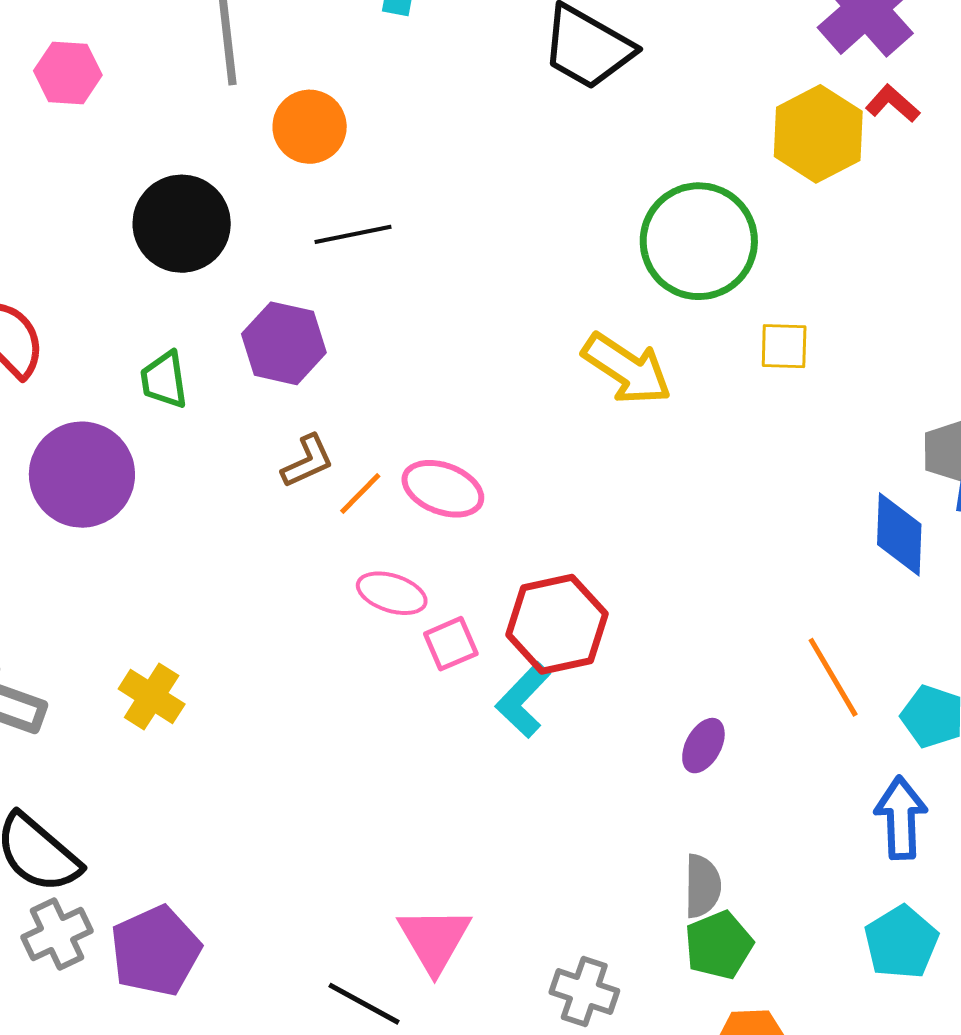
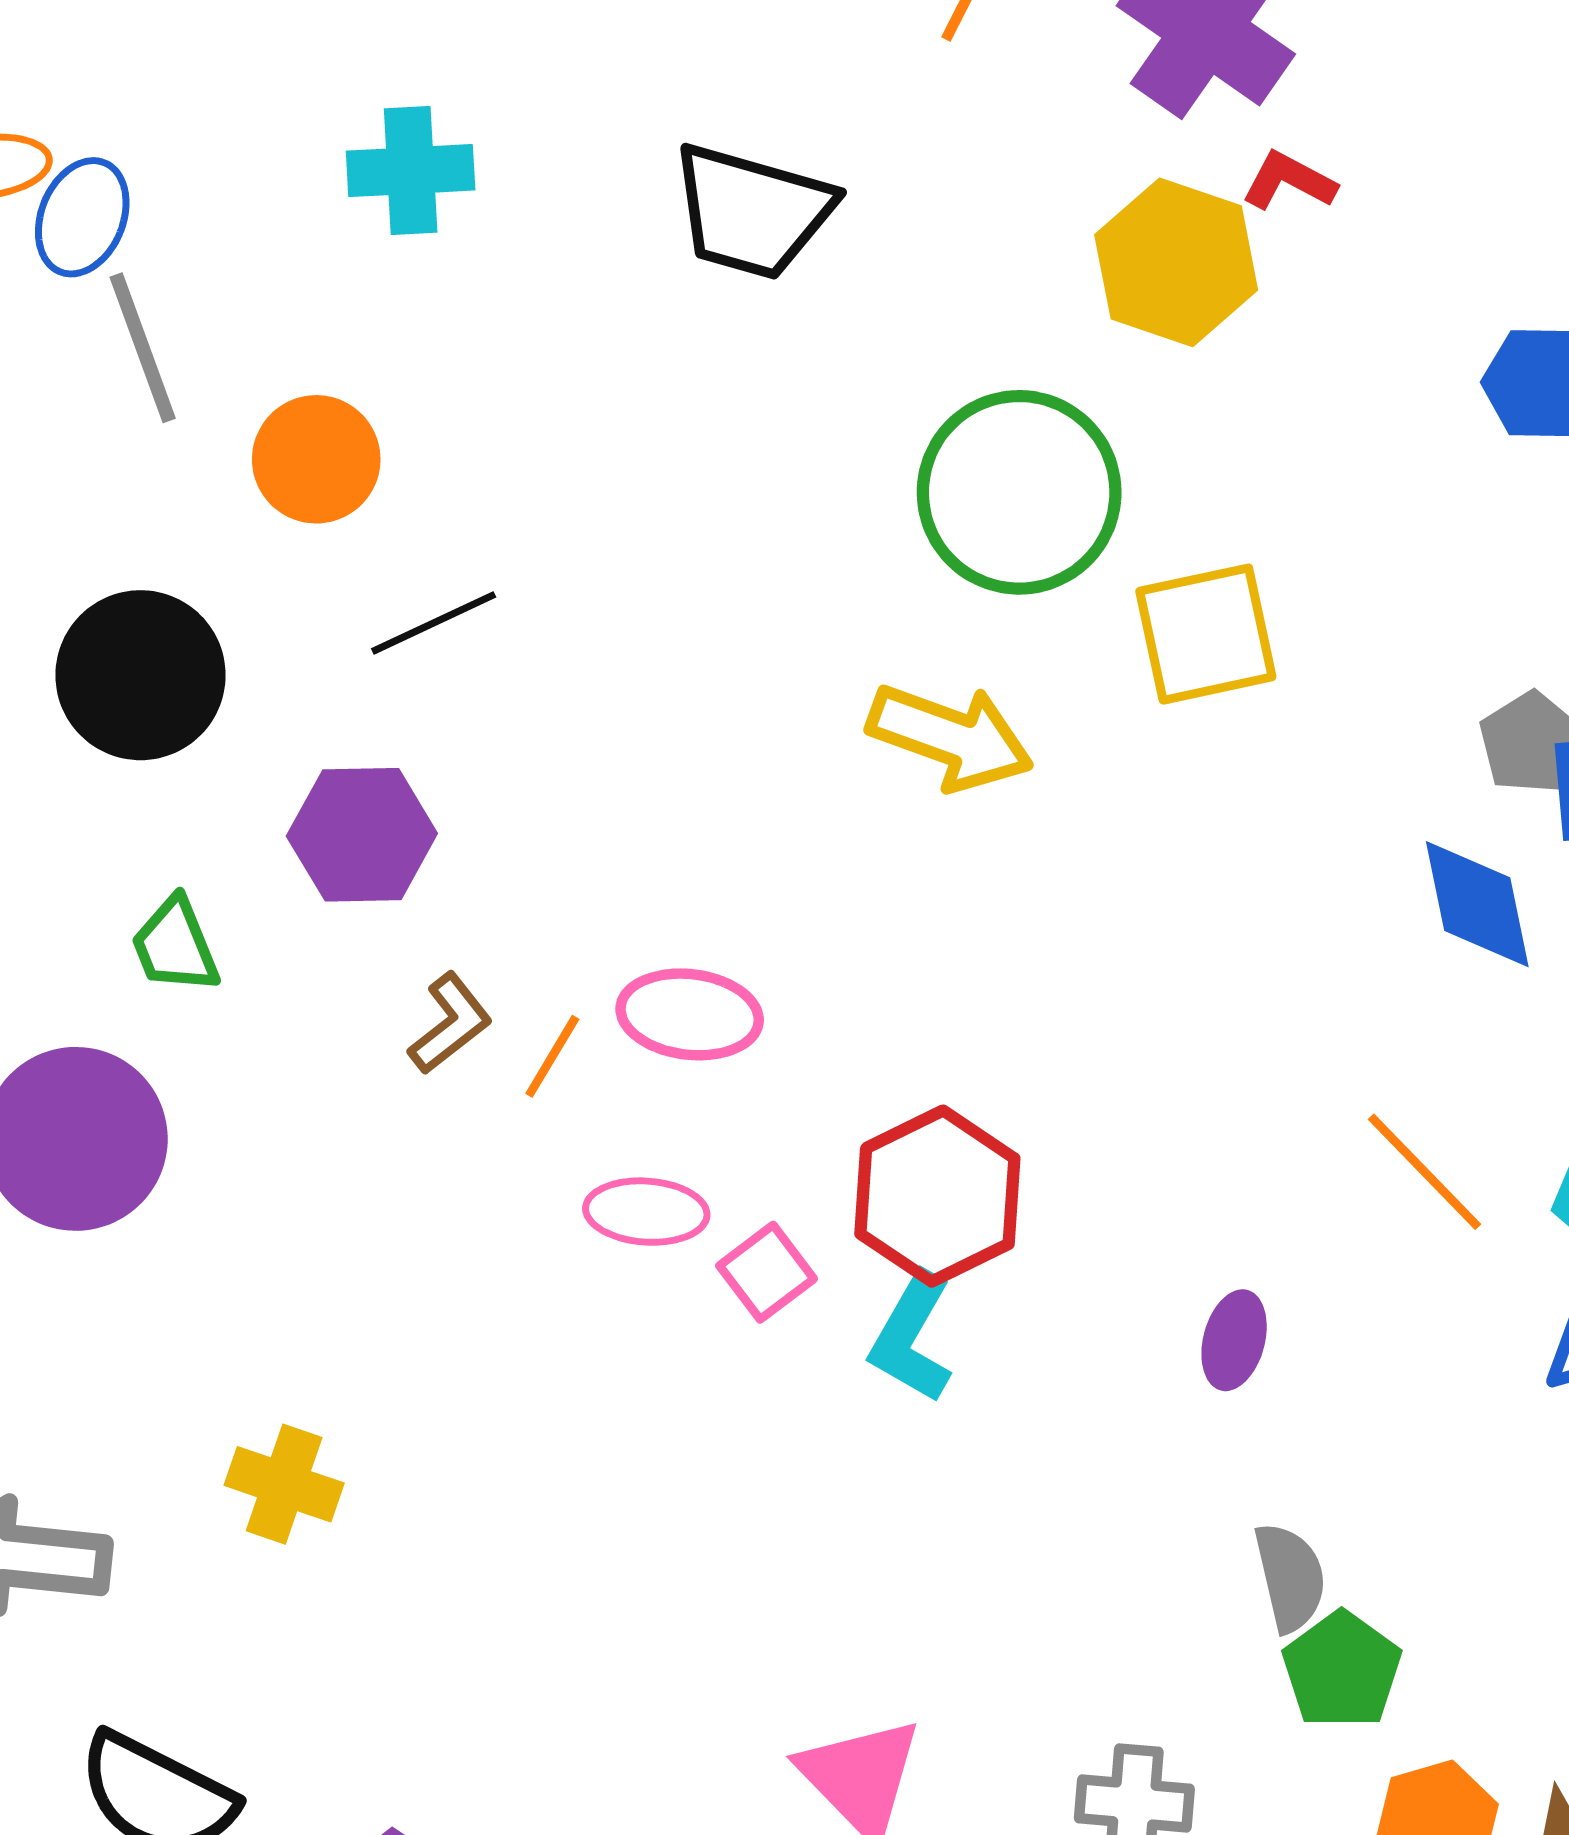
yellow square: (784, 346) -> (1206, 634), size x1.6

